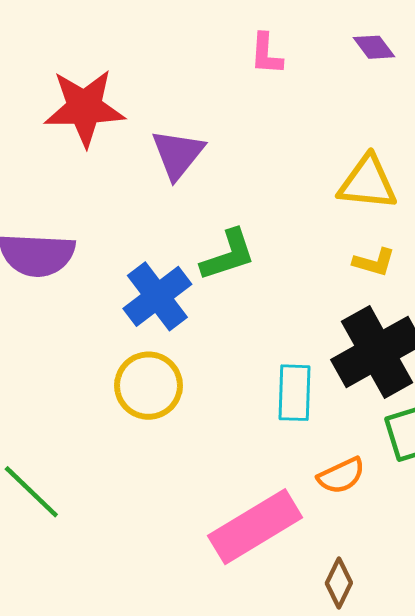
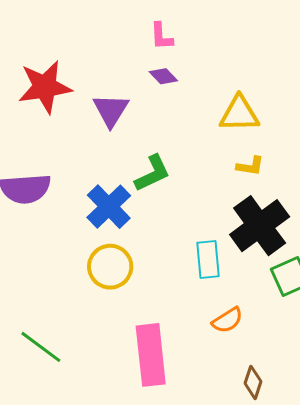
purple diamond: (374, 47) -> (163, 76), moved
orange semicircle: (341, 476) -> (227, 320), moved
pink rectangle: (255, 527) -> (151, 355), moved, turned -58

